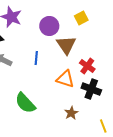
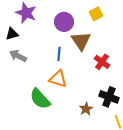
blue line: (36, 58) -> (59, 54), moved
orange triangle: (65, 79) -> (58, 79), moved
black cross: (91, 89) -> (109, 97), moved

